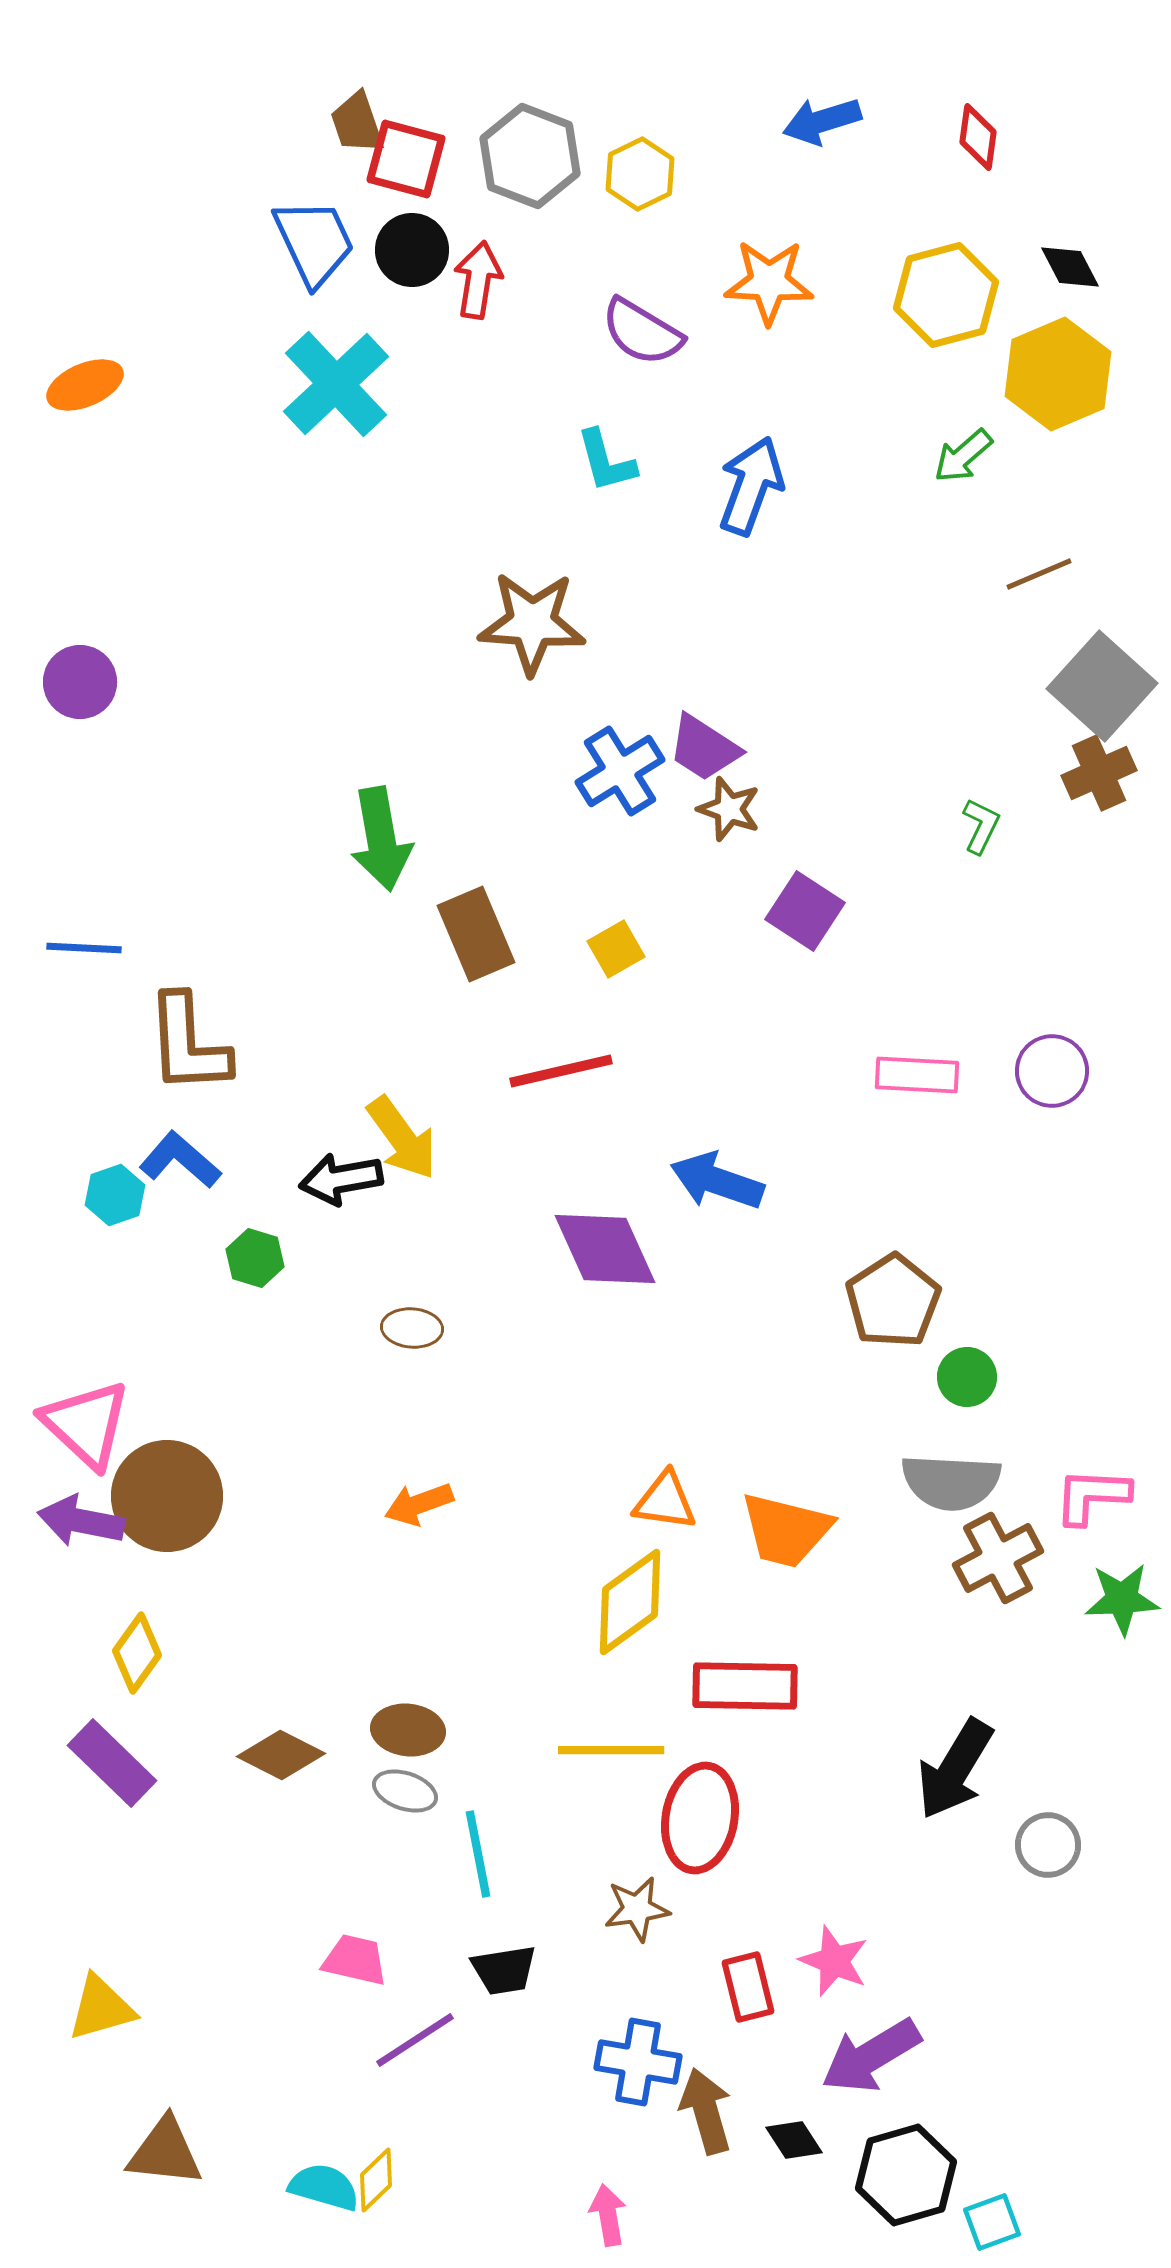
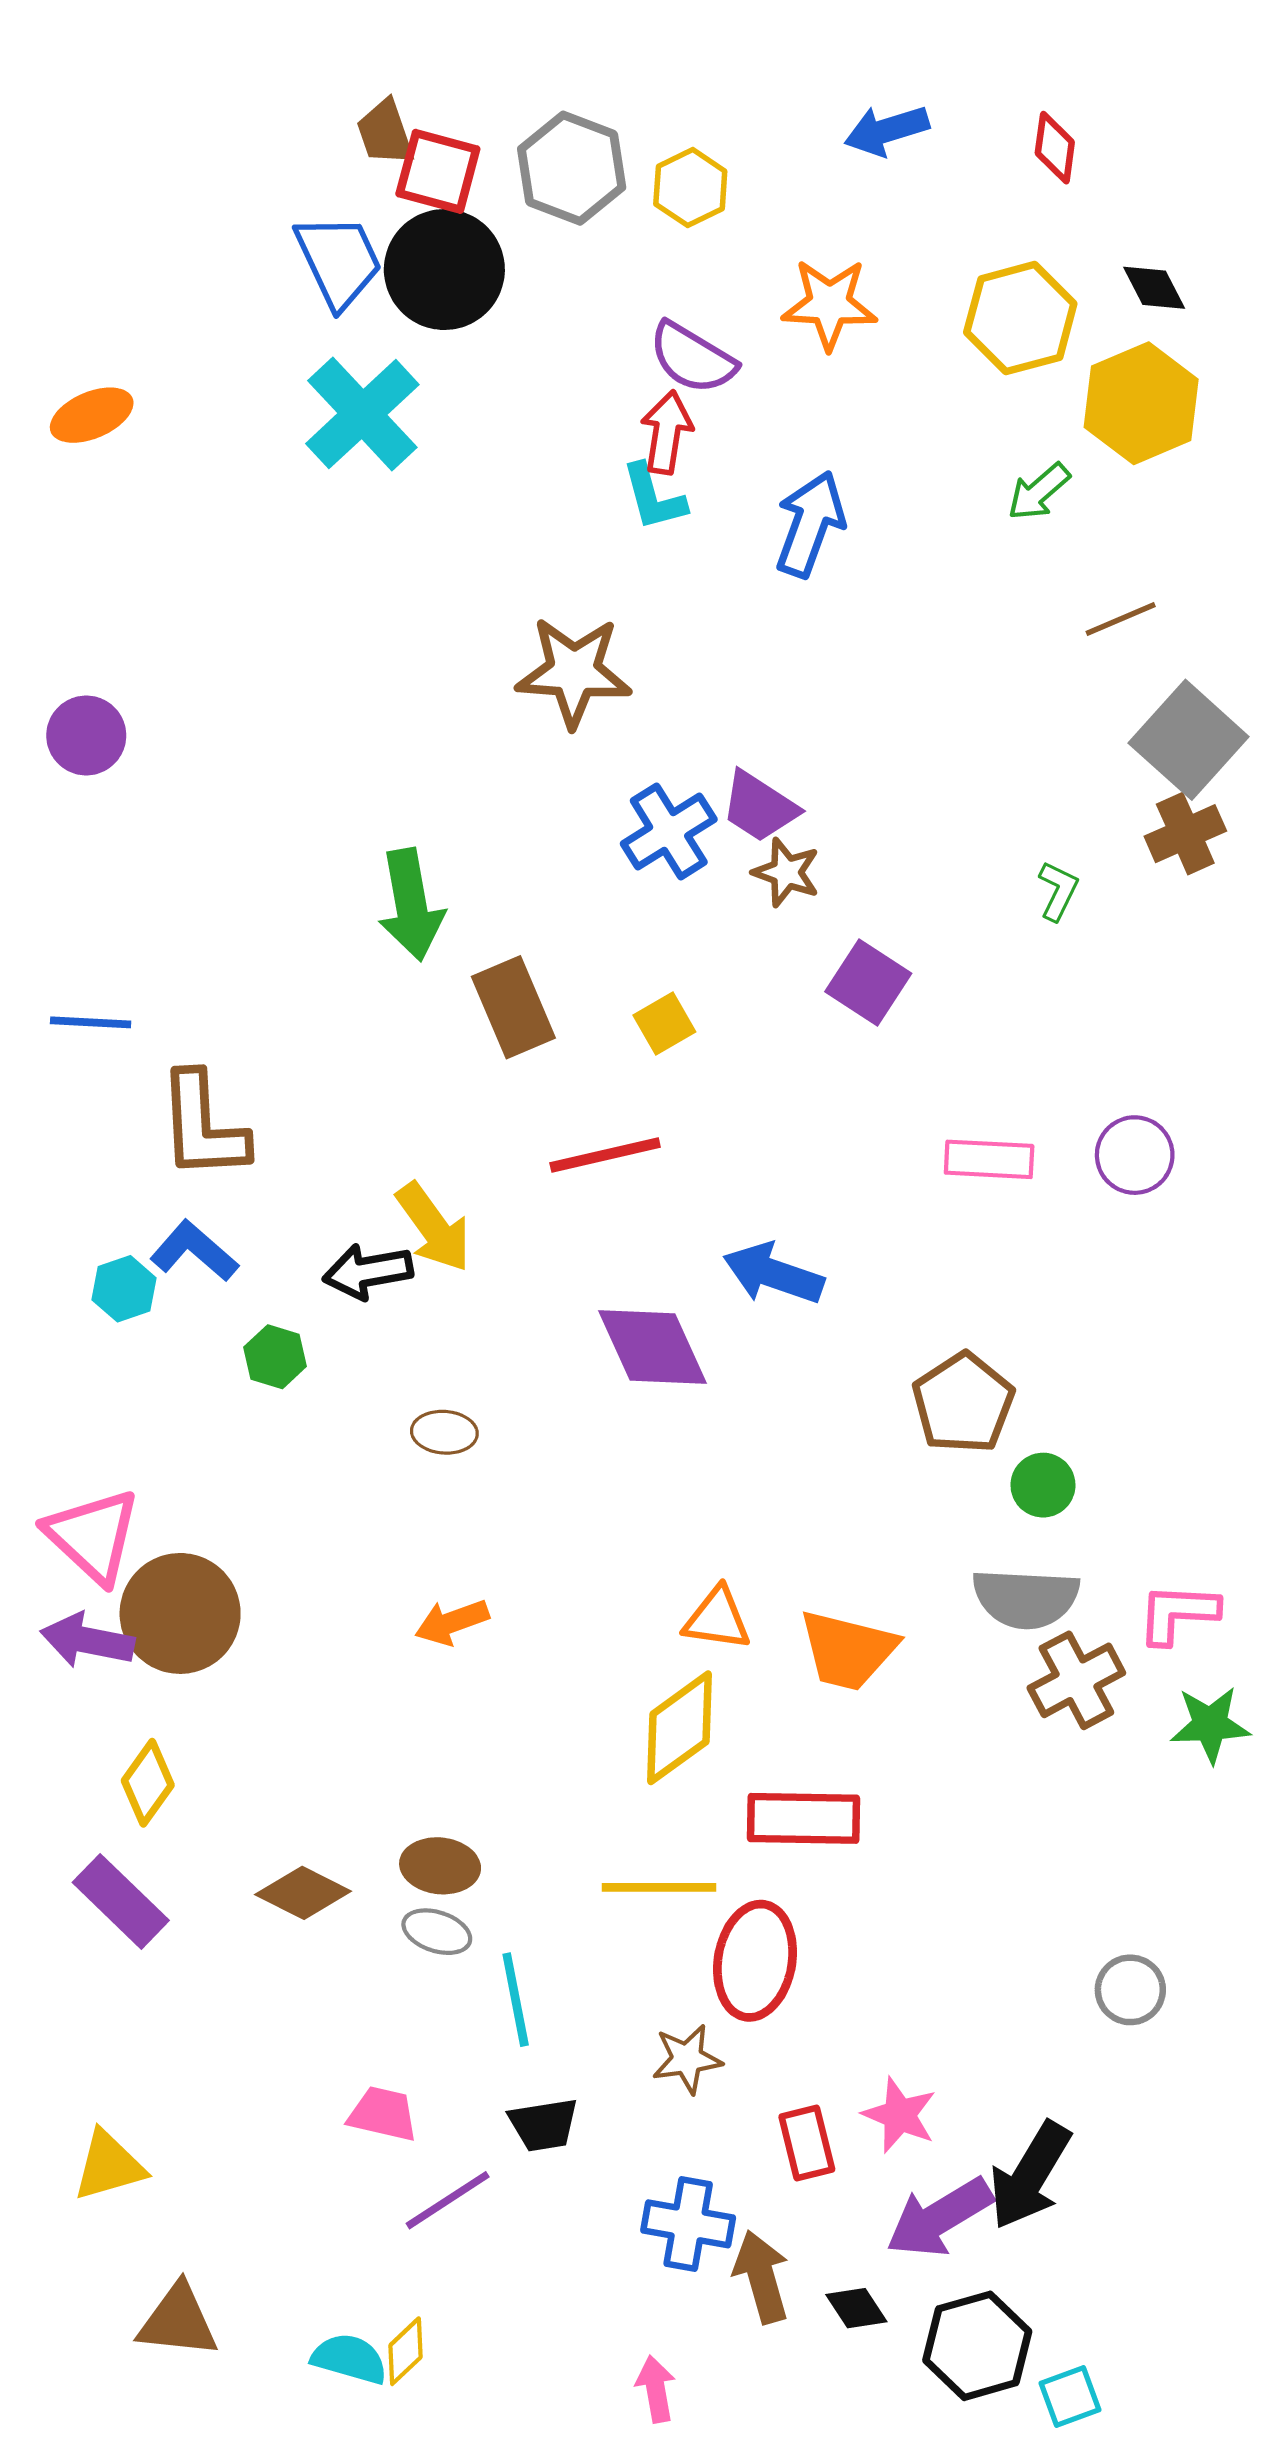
black circle: (412, 250) -> (444, 270), size x1.5
red arrow: (478, 280) -> (667, 432), moved
black arrow: (955, 1769) -> (1030, 2175), moved

